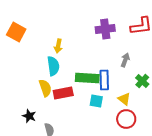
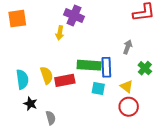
purple cross: (105, 29) -> (74, 16), moved, turned 30
orange square: (16, 32) -> (17, 19), turned -36
cyan semicircle: (53, 66) -> (22, 79), moved

